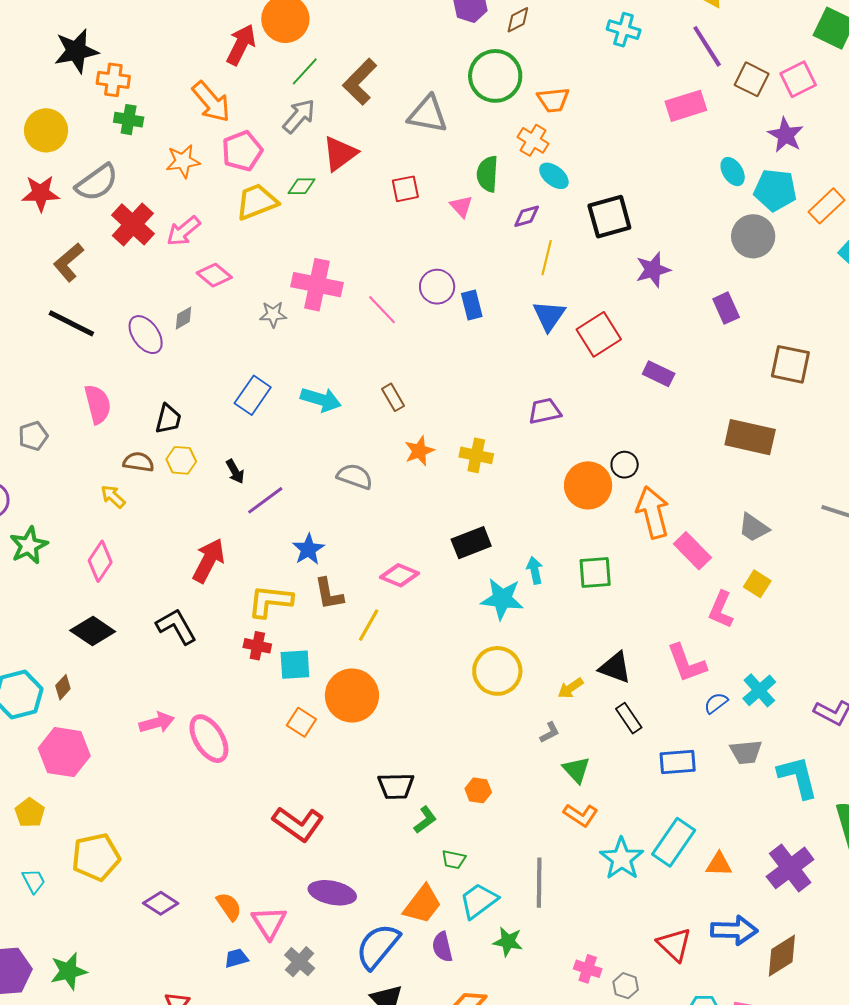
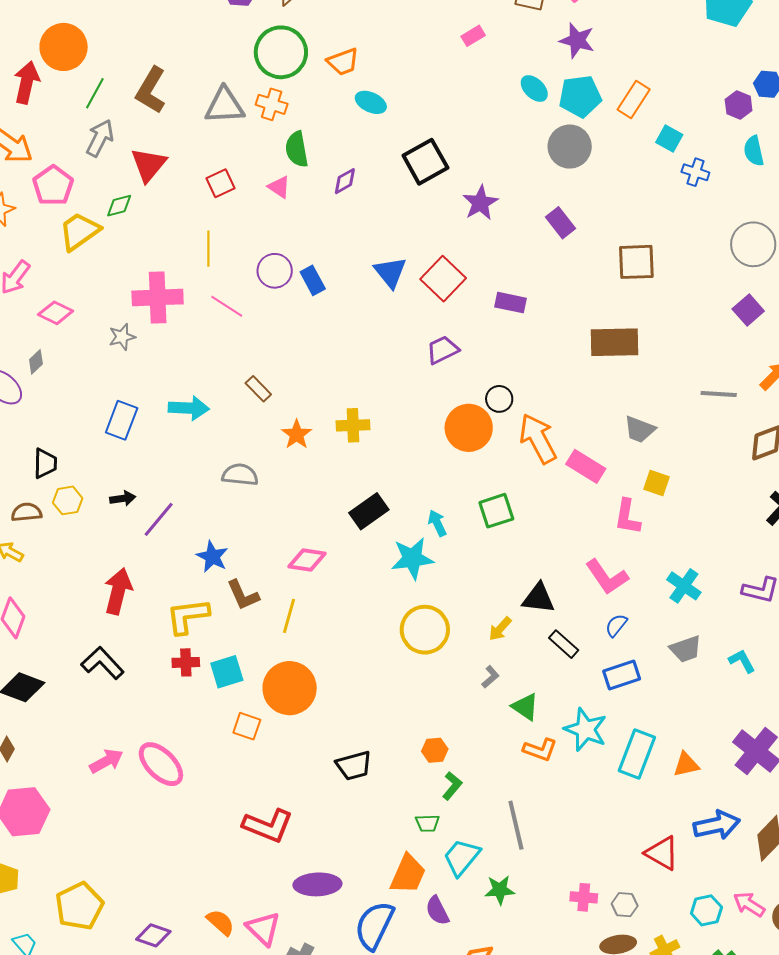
pink rectangle: (686, 106) -> (473, 36), size x0.6
orange cross: (533, 140) -> (272, 104), moved
cyan ellipse: (554, 176) -> (371, 102), moved
yellow line: (547, 258) -> (208, 249), moved
purple trapezoid: (545, 411) -> (443, 350), moved
black arrow: (235, 472) -> (123, 498), turned -55
blue semicircle: (716, 703) -> (616, 625), moved
cyan L-shape: (798, 777) -> (742, 661), size x0.6
green L-shape: (425, 820) -> (452, 786), moved
cyan star: (622, 859) -> (586, 729), moved

